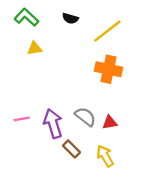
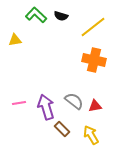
green L-shape: (26, 17) -> (36, 15), moved
yellow triangle: (35, 48) -> (15, 40), moved

